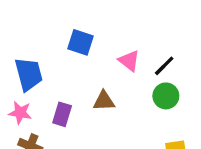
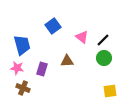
blue square: (80, 42) -> (53, 26), turned 35

